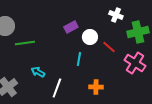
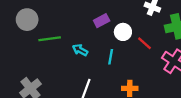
cyan arrow: (38, 72) -> (80, 50), moved

